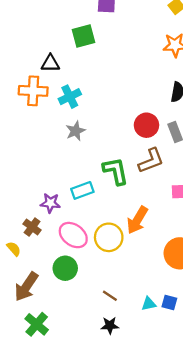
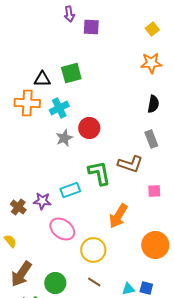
green square: (84, 36) -> (71, 73), moved
red circle: (146, 125) -> (89, 128), moved
brown L-shape: (151, 161) -> (130, 164), turned 40
brown cross: (32, 227) -> (18, 207), moved
yellow circle: (109, 237) -> (93, 250), moved
green circle: (65, 268) -> (55, 283), moved

